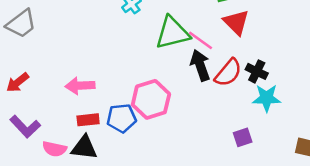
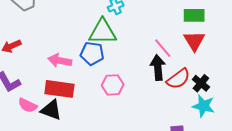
green triangle: (172, 33) -> (103, 32), moved
pink hexagon: (151, 99) -> (113, 85), size x0.7
blue pentagon: (121, 118) -> (92, 53), moved
red rectangle: (88, 120) -> (59, 89), size x1.6

